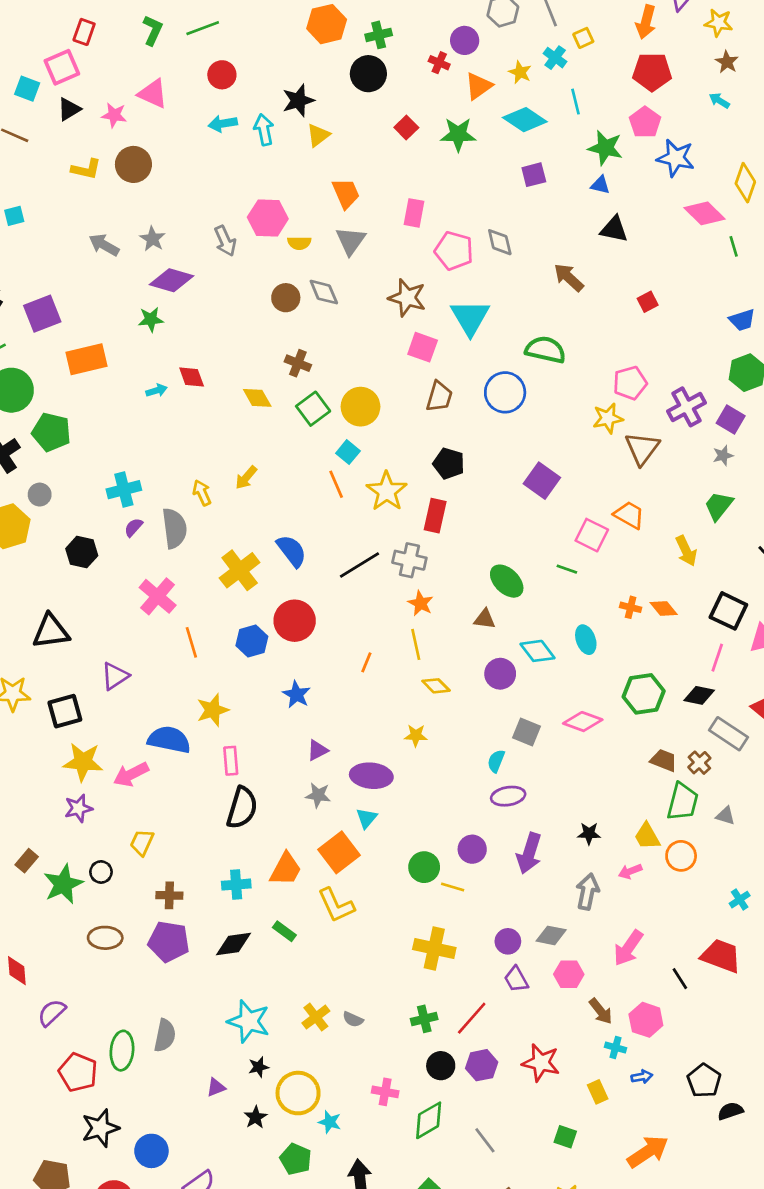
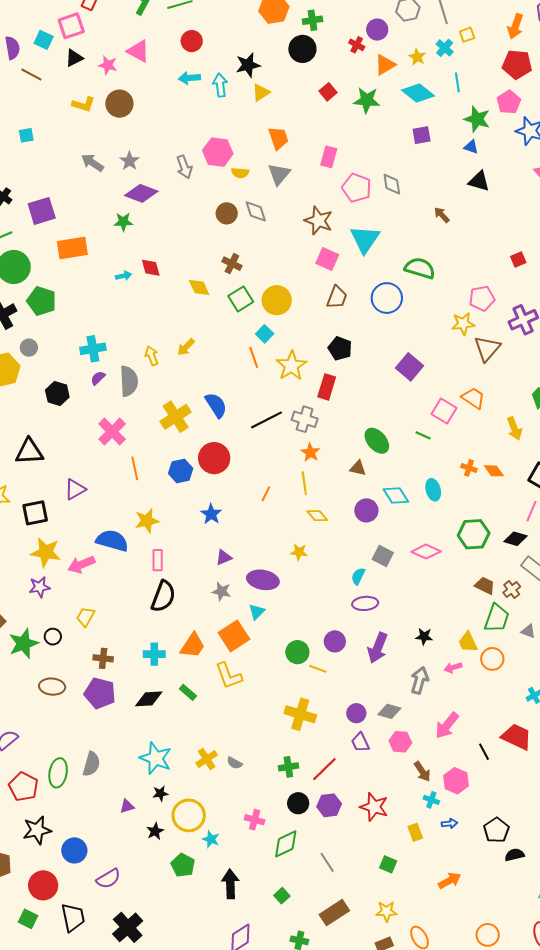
brown arrow: (569, 277) -> (442, 215), size x0.7
red square: (648, 302) -> (518, 260), moved
orange arrow: (648, 1152) -> (450, 881), size x0.7

